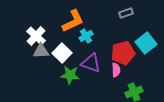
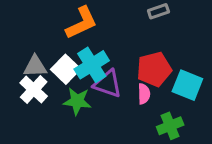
white cross: (36, 36) -> (34, 90), moved
cyan cross: (86, 36) -> (92, 65), moved, size x1.6
cyan square: (146, 43) -> (187, 85), moved, turned -30

